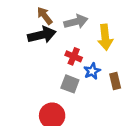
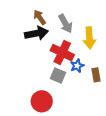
gray arrow: (76, 22) -> (66, 24), turned 72
red cross: (74, 56) -> (62, 53), size x1.6

